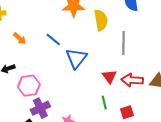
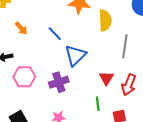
red arrow: (132, 80) -> (129, 85), turned -80
purple cross: (40, 108) -> (59, 82), moved

